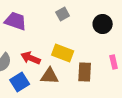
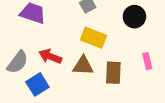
yellow rectangle: (63, 53) -> (94, 38), moved
brown triangle: (50, 76) -> (83, 66), moved

